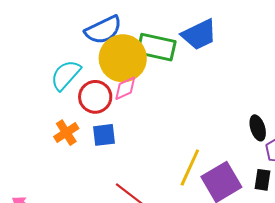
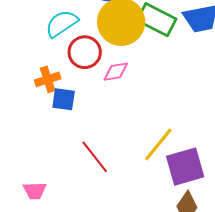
pink diamond: (125, 88) -> (116, 72), moved
blue square: (104, 135) -> (64, 99), moved

